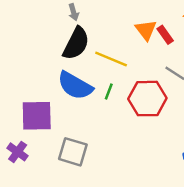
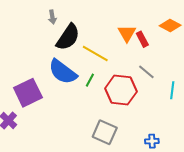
gray arrow: (74, 12) -> (52, 17), moved
purple square: (37, 116) -> (28, 93), turned -32
gray square: (73, 152) -> (105, 132), moved

